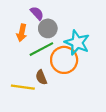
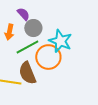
brown semicircle: (41, 77) -> (27, 73), size x1.6

